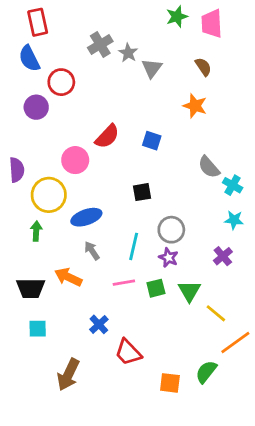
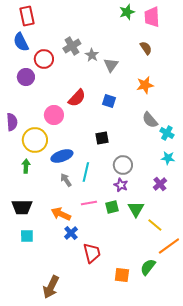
gray cross: (100, 44) -> (72, 46), moved
gray star: (128, 53) -> (92, 55), moved
gray triangle: (152, 68) -> (111, 65), moved
orange star: (195, 106) -> (145, 85), moved, turned -30
cyan line: (134, 246) -> (86, 172), moved
orange arrow: (68, 277) -> (61, 214), moved
red trapezoid: (128, 352) -> (92, 253), turned -150
brown arrow: (68, 375) -> (51, 287), moved

